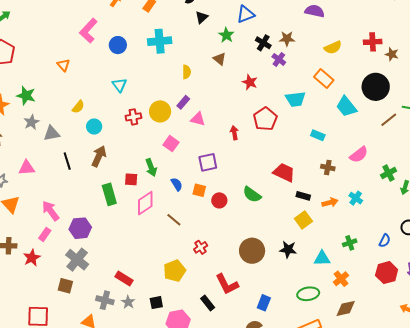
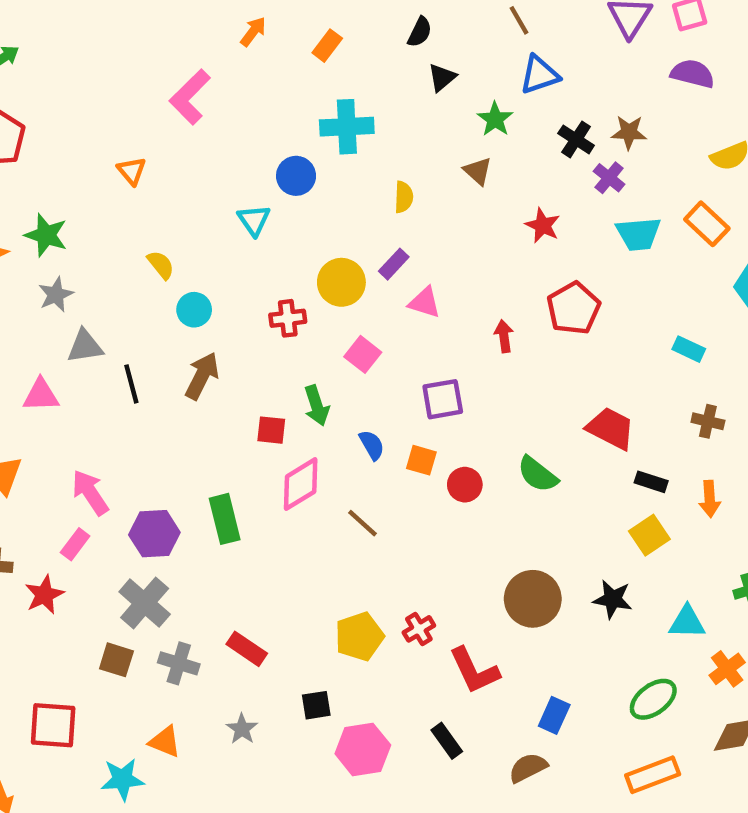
blue circle: (118, 45) -> (296, 176), moved
cyan trapezoid: (295, 99) -> (639, 234), moved
yellow semicircle: (78, 107) -> (161, 265), turned -80
red cross: (133, 117) -> (288, 318), moved
gray triangle: (52, 133) -> (85, 346), moved
green rectangle: (109, 194) -> (225, 519), moved
orange arrow: (330, 202) -> (710, 499), turned 98
red cross: (201, 247) -> (419, 629), moved
green ellipse: (308, 294) -> (653, 699), turned -30
gray cross: (105, 300) -> (179, 663), moved
gray star: (128, 302) -> (242, 729), moved
black rectangle: (208, 303) -> (447, 741), moved

